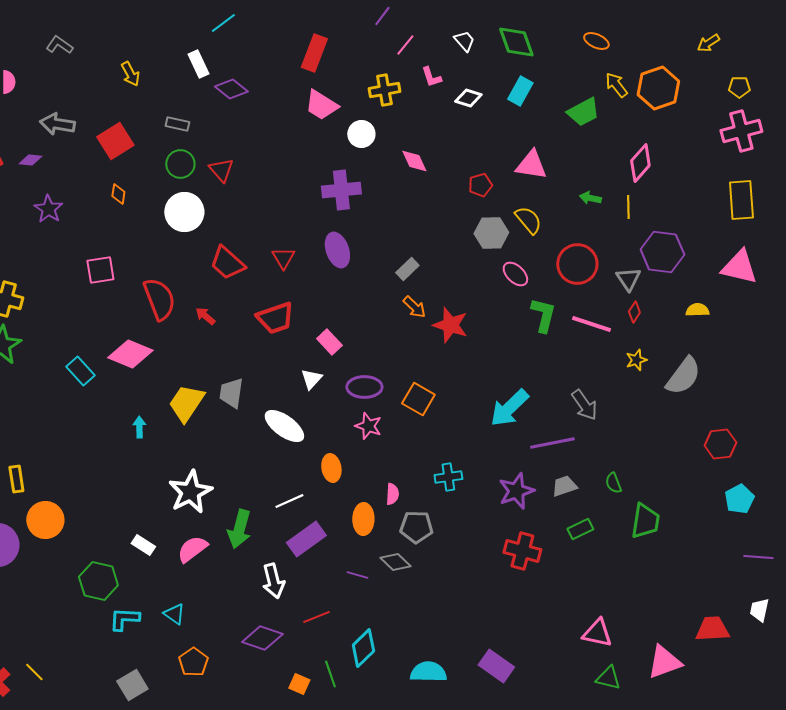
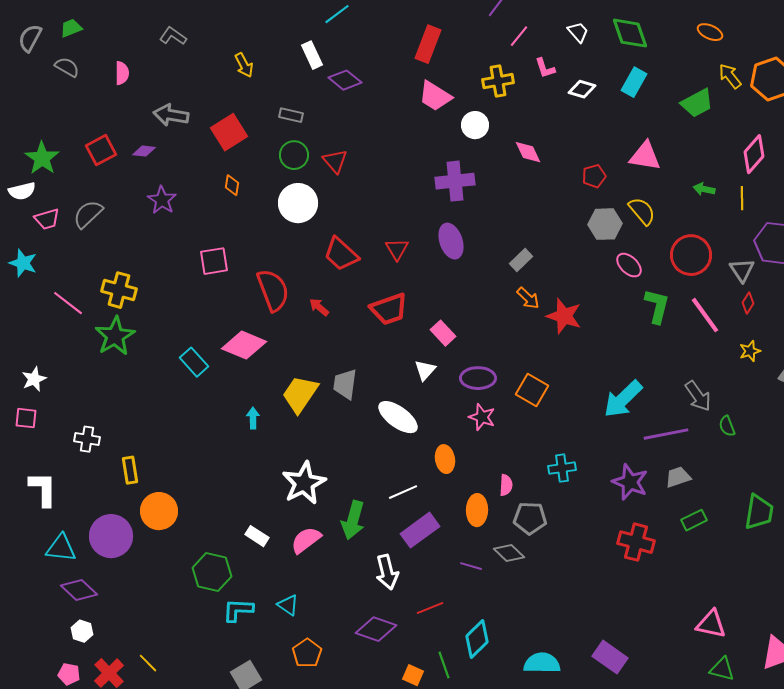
pink line: (591, 324) -> (705, 315), turned 36
green semicircle: (613, 483) -> (727, 426), moved
purple star: (516, 491) -> (630, 482), turned -30

